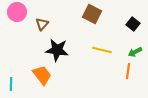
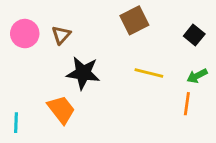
pink circle: (17, 12) -> (25, 34), moved
brown square: (92, 14) -> (134, 20), turned 36

